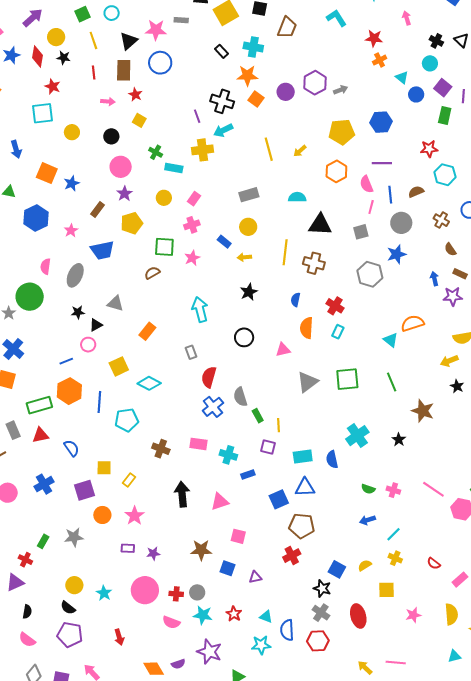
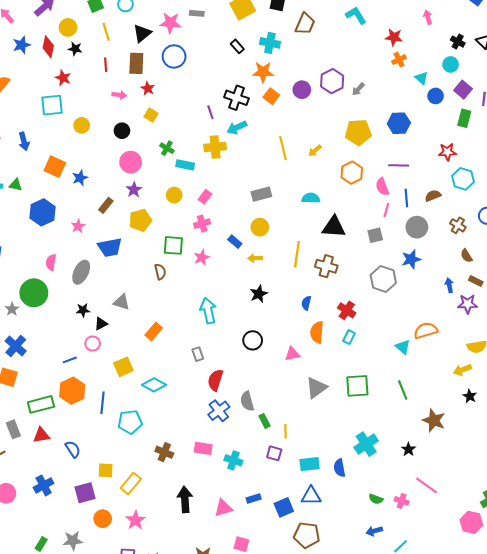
gray arrow: (341, 90) -> (358, 89), turned 152
brown semicircle: (152, 273) -> (160, 272), turned 105
blue rectangle: (248, 474) -> (254, 498), moved
yellow rectangle: (129, 480) -> (131, 483), size x1.5
pink line: (433, 489) -> (427, 485), moved

